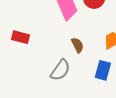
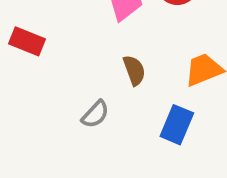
gray semicircle: (60, 70) -> (95, 114), size x0.7

